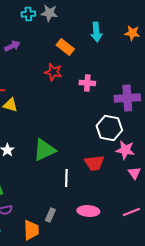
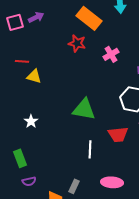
orange rectangle: (65, 47) -> (89, 18), size x1.4
pink cross: (87, 83) -> (111, 54), turned -35
green triangle: (44, 150) -> (84, 109), moved, turned 35

